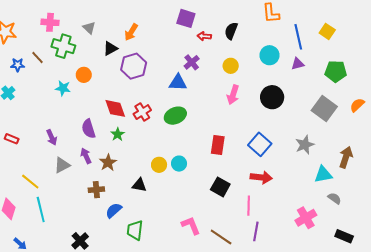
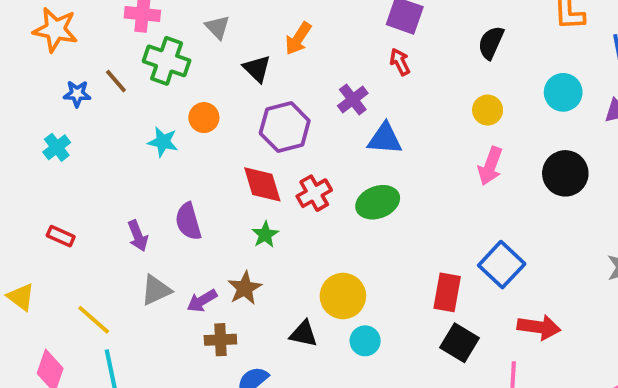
red arrow: (204, 36) -> (400, 62), moved, turned 56
black triangle: (110, 48) -> (257, 69), turned -49
purple cross: (192, 62) -> (353, 99), moved
purple hexagon: (134, 66) -> (285, 127), moved
purple semicircle: (89, 129) -> (188, 221), moved
blue square: (260, 144) -> (502, 265), moved
red rectangle: (218, 145) -> (447, 292), moved
purple arrow: (86, 156) -> (202, 301), moved, turned -98
cyan circle: (179, 164) -> (365, 341), moved
yellow circle: (159, 165) -> (343, 296), size x1.5

